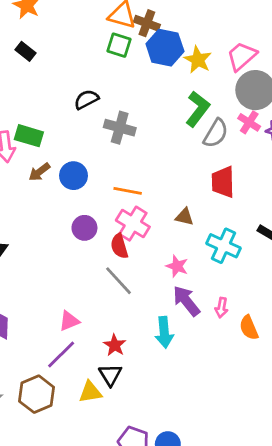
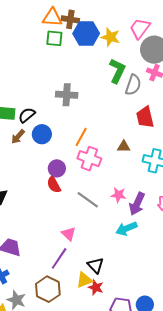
black semicircle: (86, 99) -> (27, 115), moved
orange line: (128, 191) -> (81, 137), turned -60
red semicircle: (119, 246) -> (54, 185), moved
pink star: (177, 266) -> (118, 195), moved
purple arrow: (186, 301) -> (137, 204), turned -105
pink triangle: (69, 321) -> (69, 234), moved, turned -42
cyan arrow: (164, 332) -> (126, 229), turned 85
red star: (115, 345) -> (96, 287), moved

